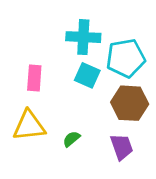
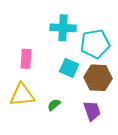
cyan square: (87, 75) -> (69, 68), moved

